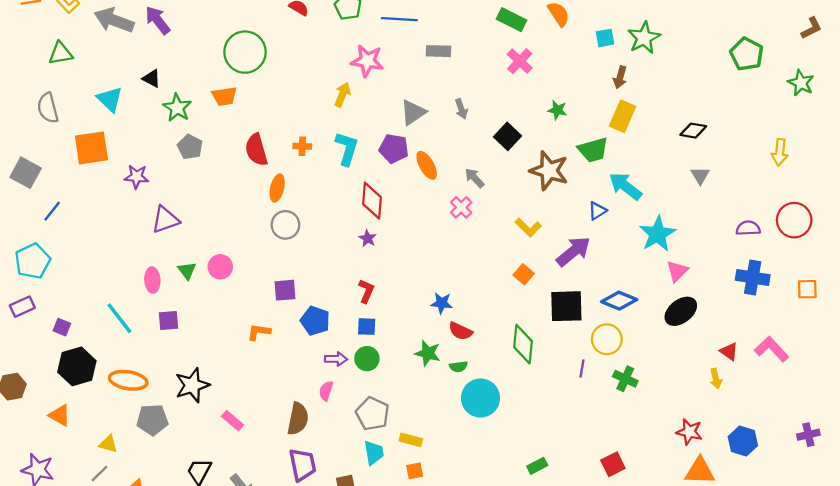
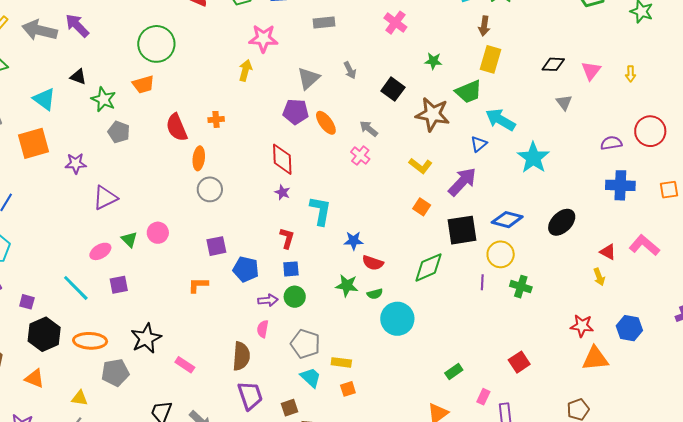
cyan L-shape: (347, 148) -> (320, 211), moved
yellow arrow: (780, 152) -> (631, 74), size x0.7
pink triangle: (677, 271) -> (591, 71), moved
pink ellipse: (152, 280) -> (100, 251), turned 70
green diamond: (523, 344) -> (428, 267), turned 68
cyan trapezoid: (374, 453) -> (311, 377), turned -30

